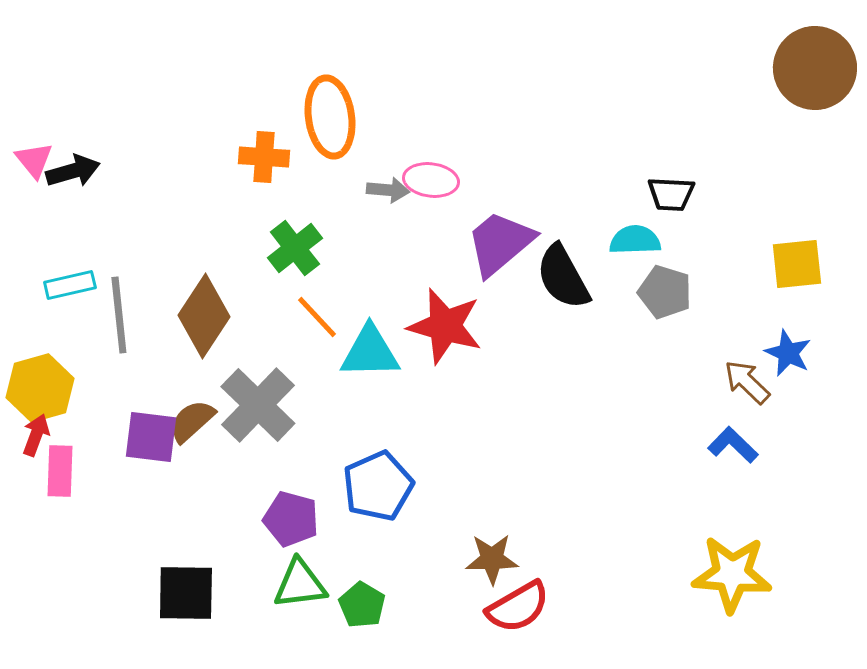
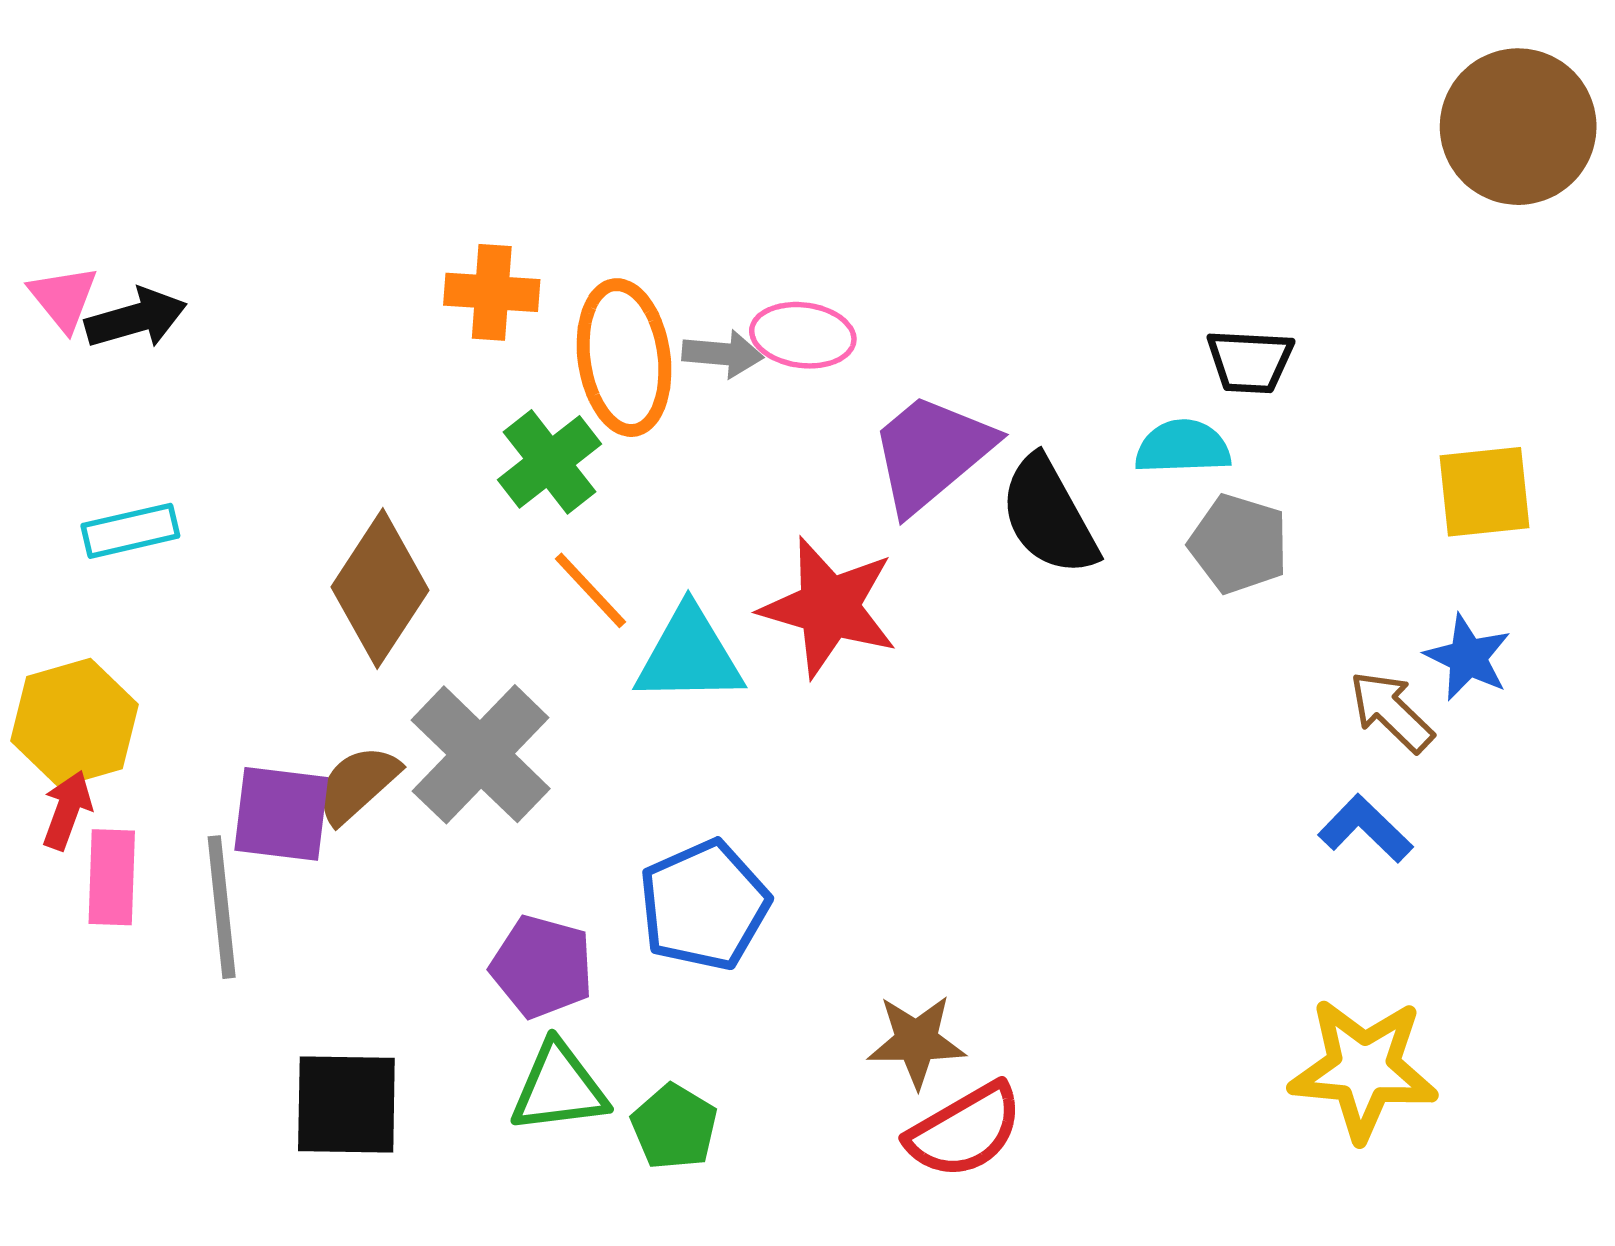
orange ellipse: (330, 117) -> (624, 358), moved
gray line: (119, 315) -> (222, 907), moved

